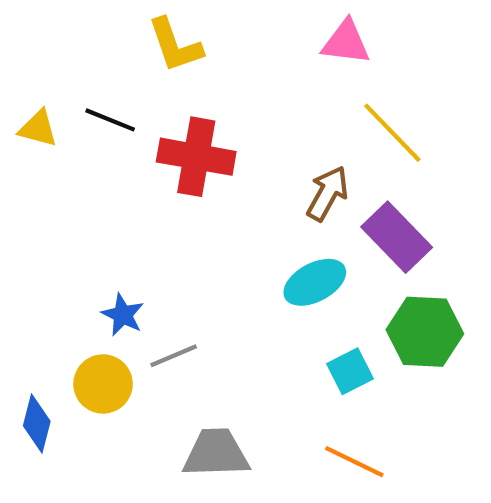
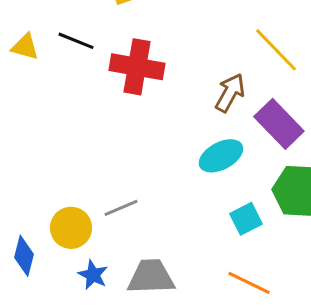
blue star: (123, 315) -> (93, 275), moved

